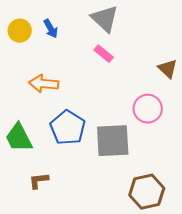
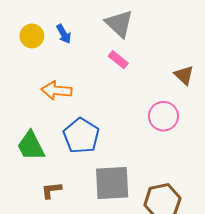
gray square: (113, 141) -> (112, 183), moved

